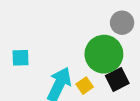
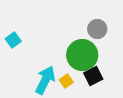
cyan square: (21, 58) -> (13, 40), moved, turned -35

